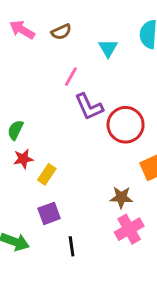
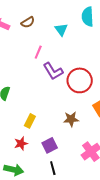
red star: (23, 159) -> (21, 143), moved
brown star: (121, 197) -> (71, 119), moved
purple square: (49, 213) -> (50, 145), moved

